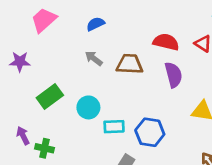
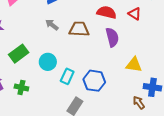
cyan rectangle: (114, 127) -> (67, 76), turned -63
green cross: (45, 148) -> (21, 87), moved

